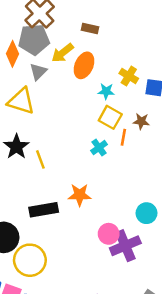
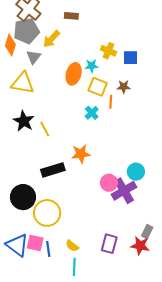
orange ellipse: (84, 65) -> (74, 74), moved
cyan circle: (147, 213) -> (136, 172), moved

